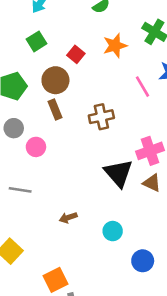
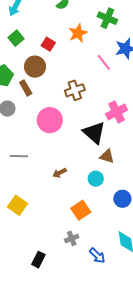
brown rectangle: (55, 109) -> (26, 88), moved
pink circle: (36, 147) -> (50, 120), moved, size x1.6
brown triangle: (152, 183) -> (107, 156), moved
orange square: (56, 280) -> (81, 210), moved

